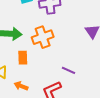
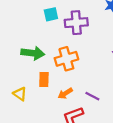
orange arrow: (21, 86) -> (65, 93), moved, turned -56

